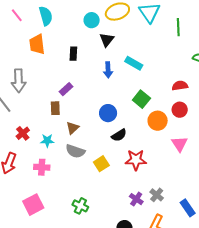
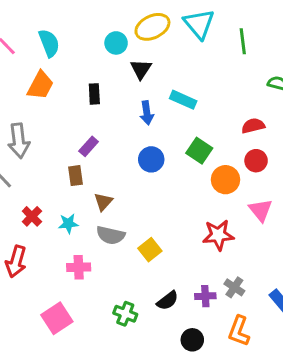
orange trapezoid: (37, 44) -> (40, 85), turned -140
blue circle: (108, 113) -> (151, 159), moved
black semicircle: (119, 135) -> (167, 301), moved
red star: (136, 160) -> (218, 235), moved
pink cross: (42, 167) -> (79, 267), moved
purple cross: (136, 199) -> (205, 296), turned -32

